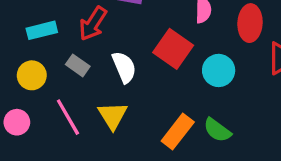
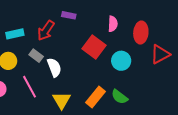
white semicircle: (124, 67) -> (54, 67), moved
yellow triangle: (113, 116) -> (62, 100), moved

